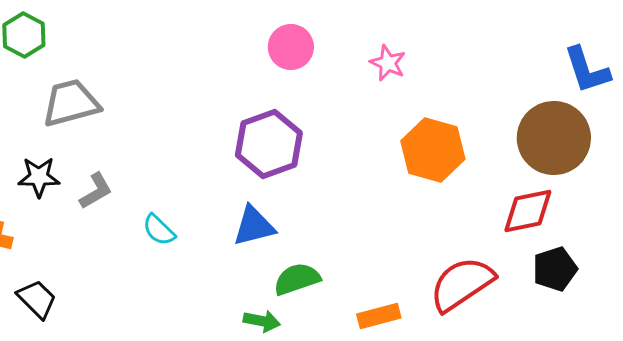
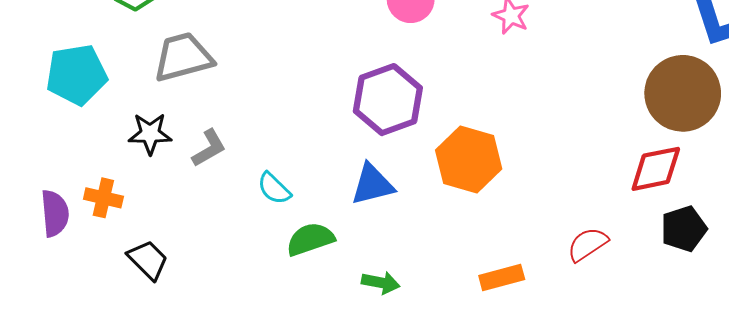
orange hexagon: (433, 150) -> (469, 160), moved
green semicircle: (297, 279) -> (310, 239), moved
red semicircle: (462, 284) -> (588, 244), size x0.6

